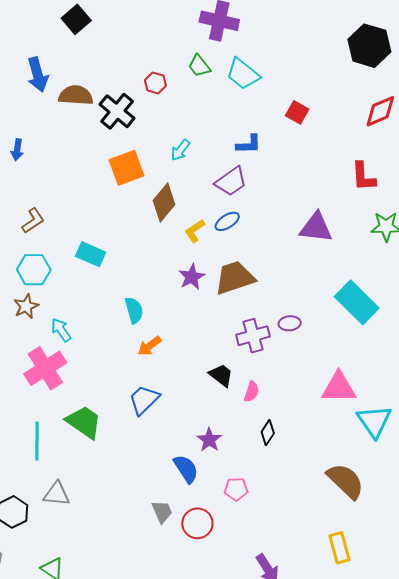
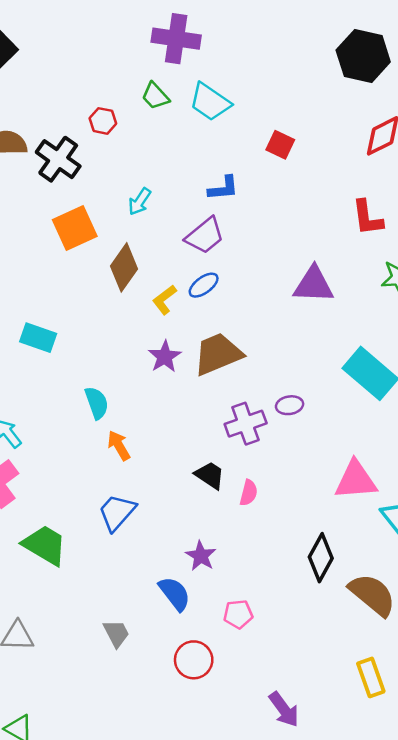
orange arrow: (149, 346) -> (119, 446), turned 100
black diamond: (268, 432) -> (321, 558), moved, size x1.5
gray trapezoid: (162, 512) -> (116, 633), moved

